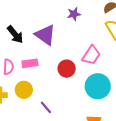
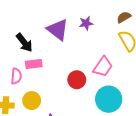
purple triangle: (45, 35) -> (58, 30), moved
pink rectangle: (30, 63) -> (34, 64), moved

